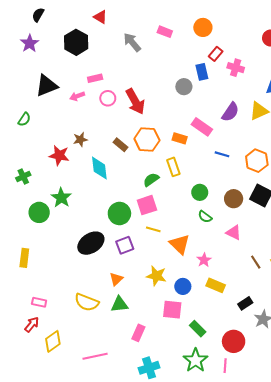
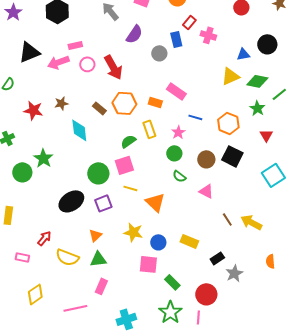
pink arrow: (77, 96) -> (58, 62), size x1.5
purple semicircle: (230, 112) -> (134, 34), moved
red star: (59, 155) -> (33, 110), moved
pink star: (204, 260) -> (178, 132), moved
red arrow: (32, 324) -> (44, 238), moved
pink rectangle: (138, 333) -> (101, 286), moved

